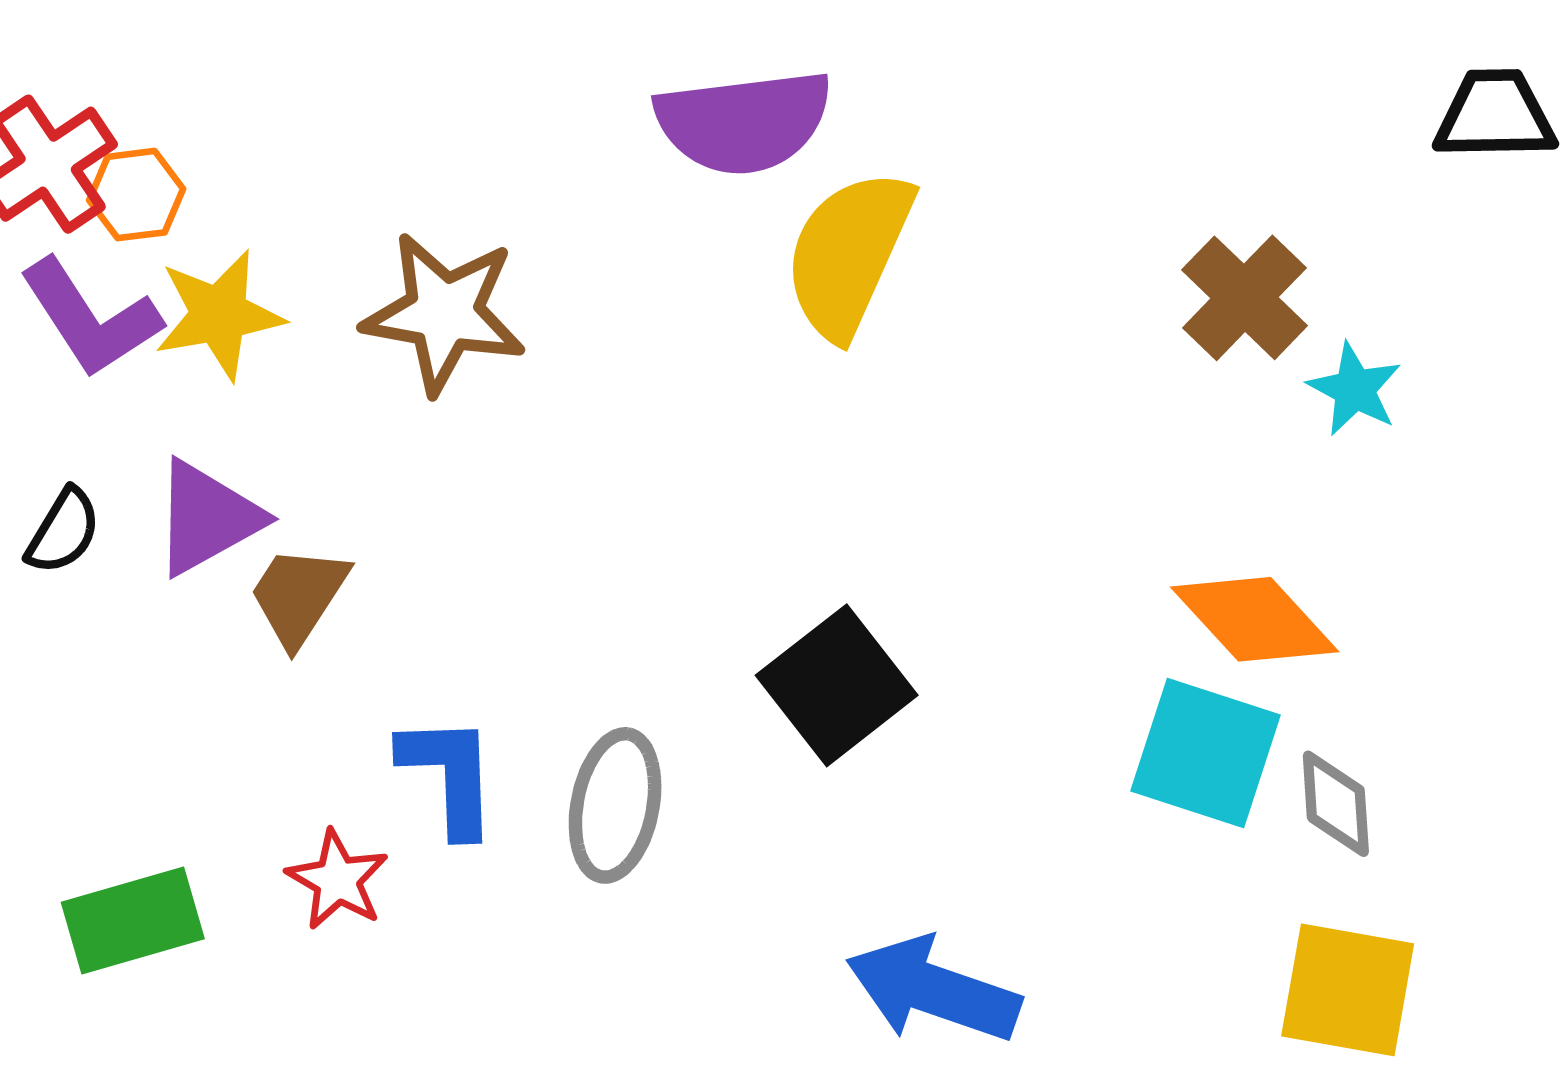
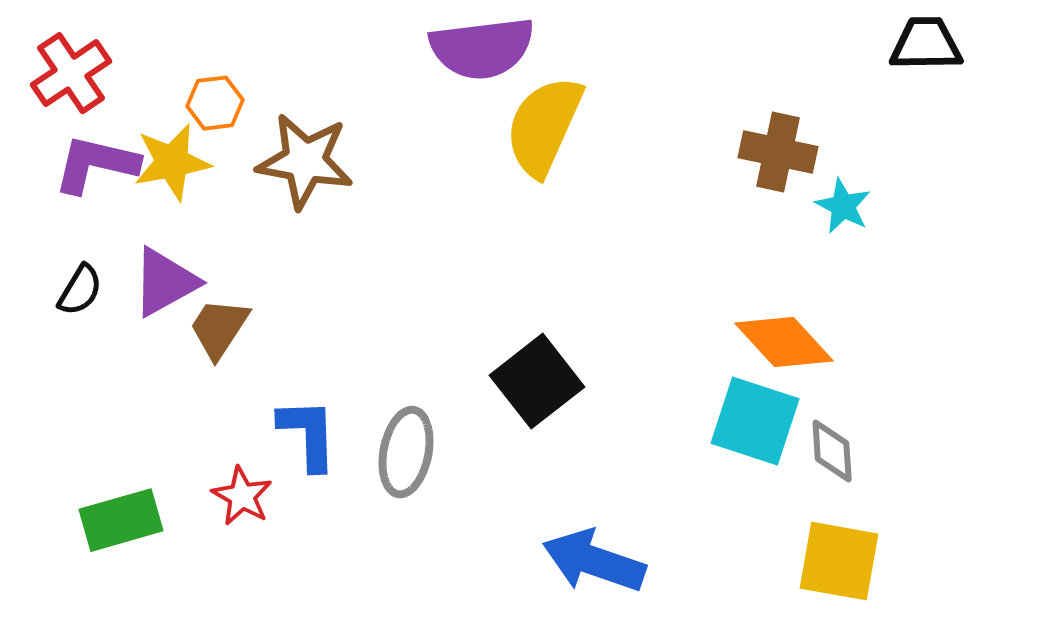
orange hexagon: (136, 195) -> (215, 103), moved
brown cross: (1244, 298) -> (778, 152), turned -32
purple L-shape: (90, 318) -> (96, 164), turned 136

